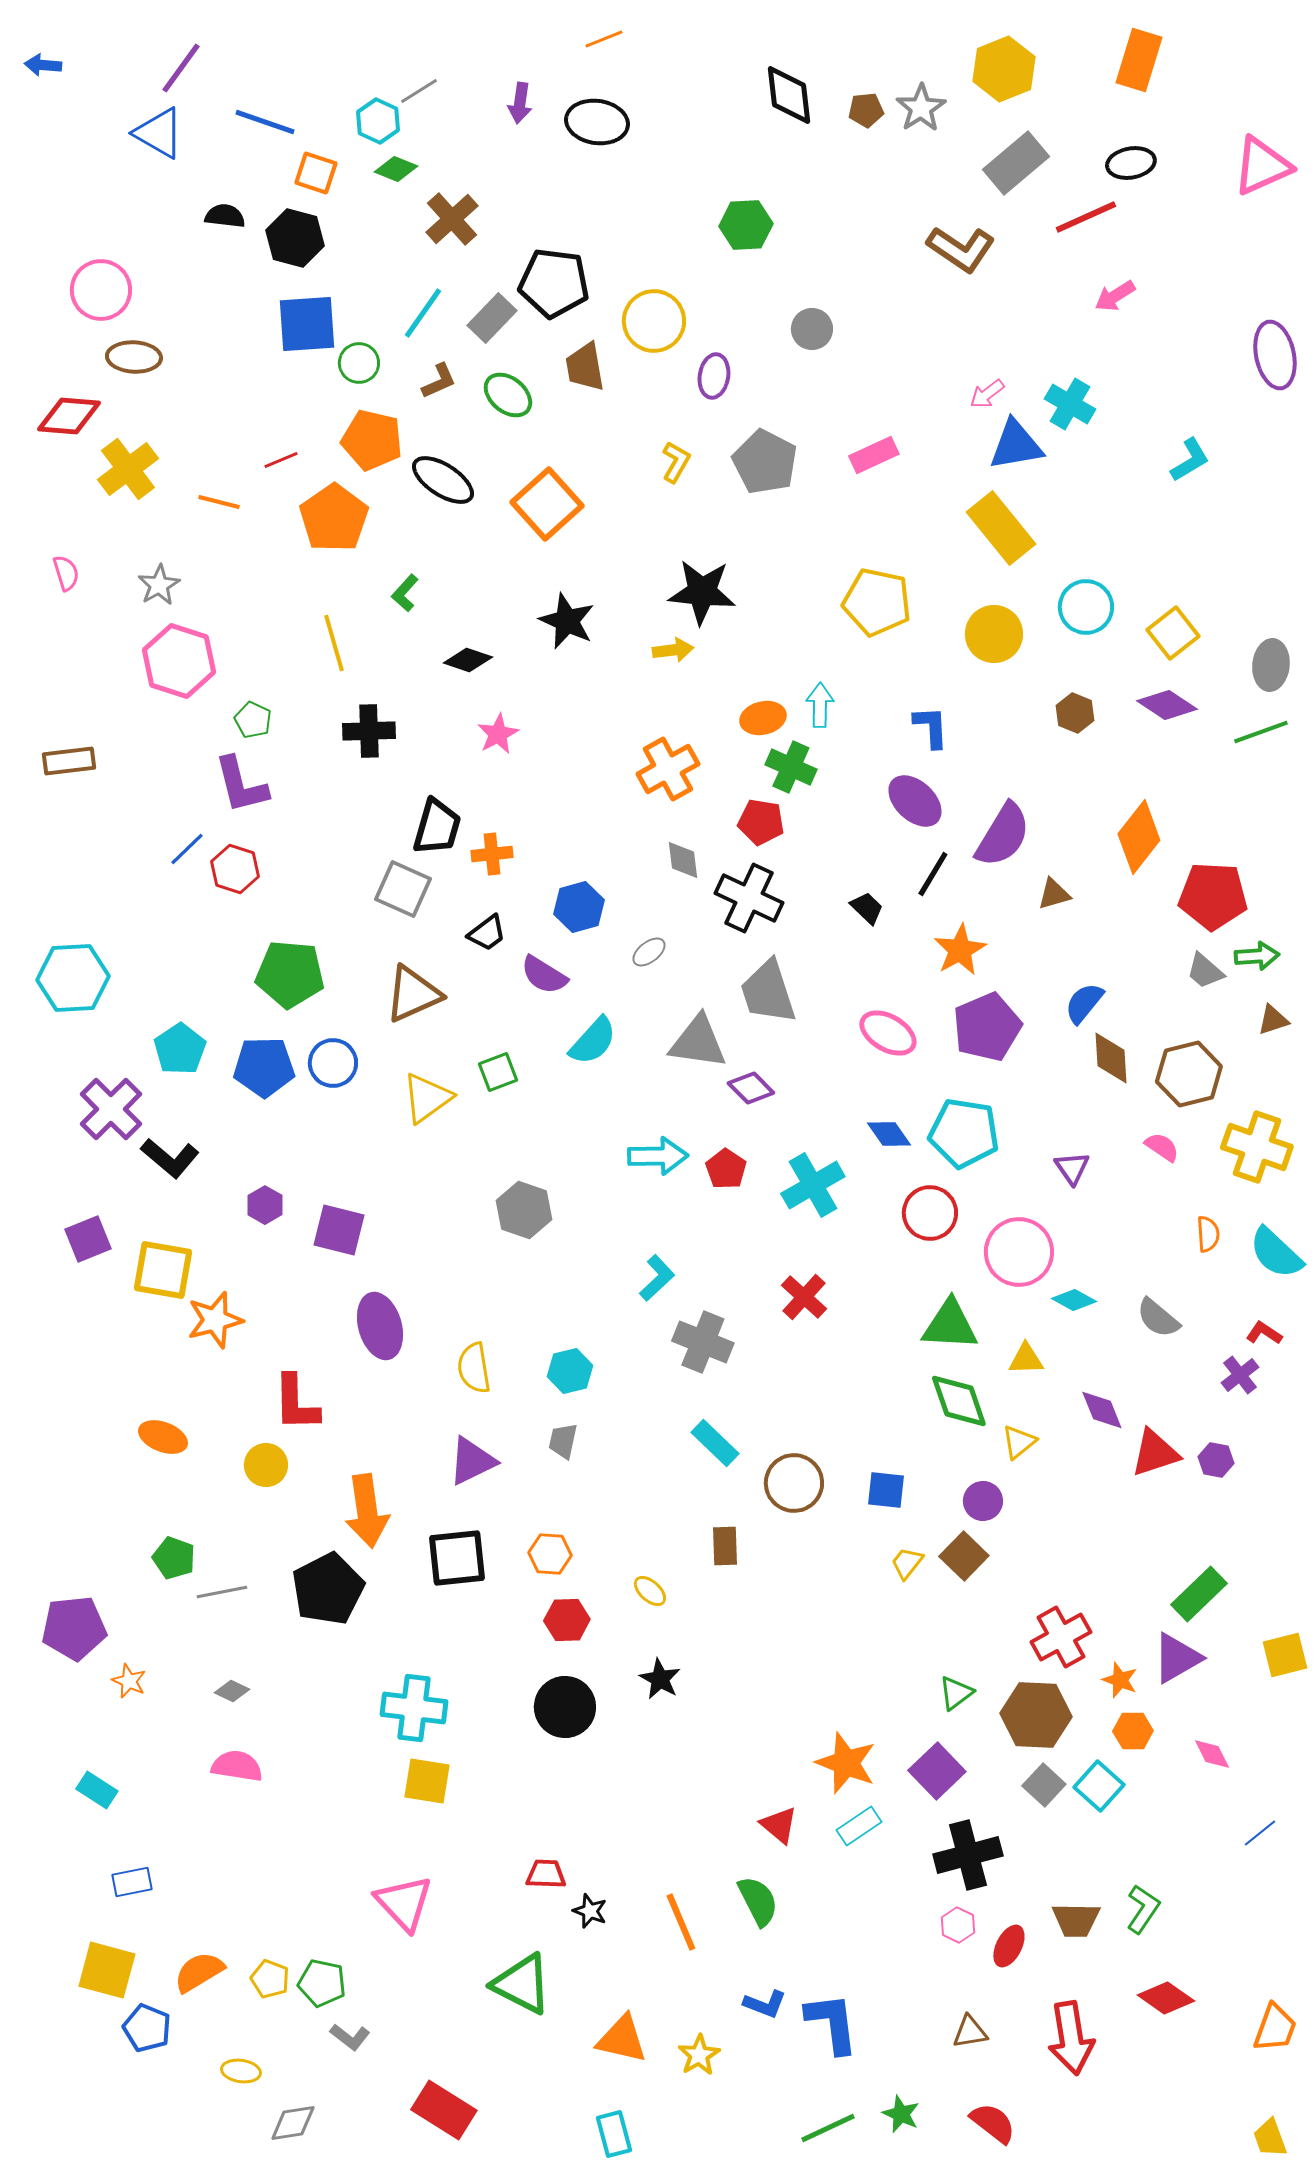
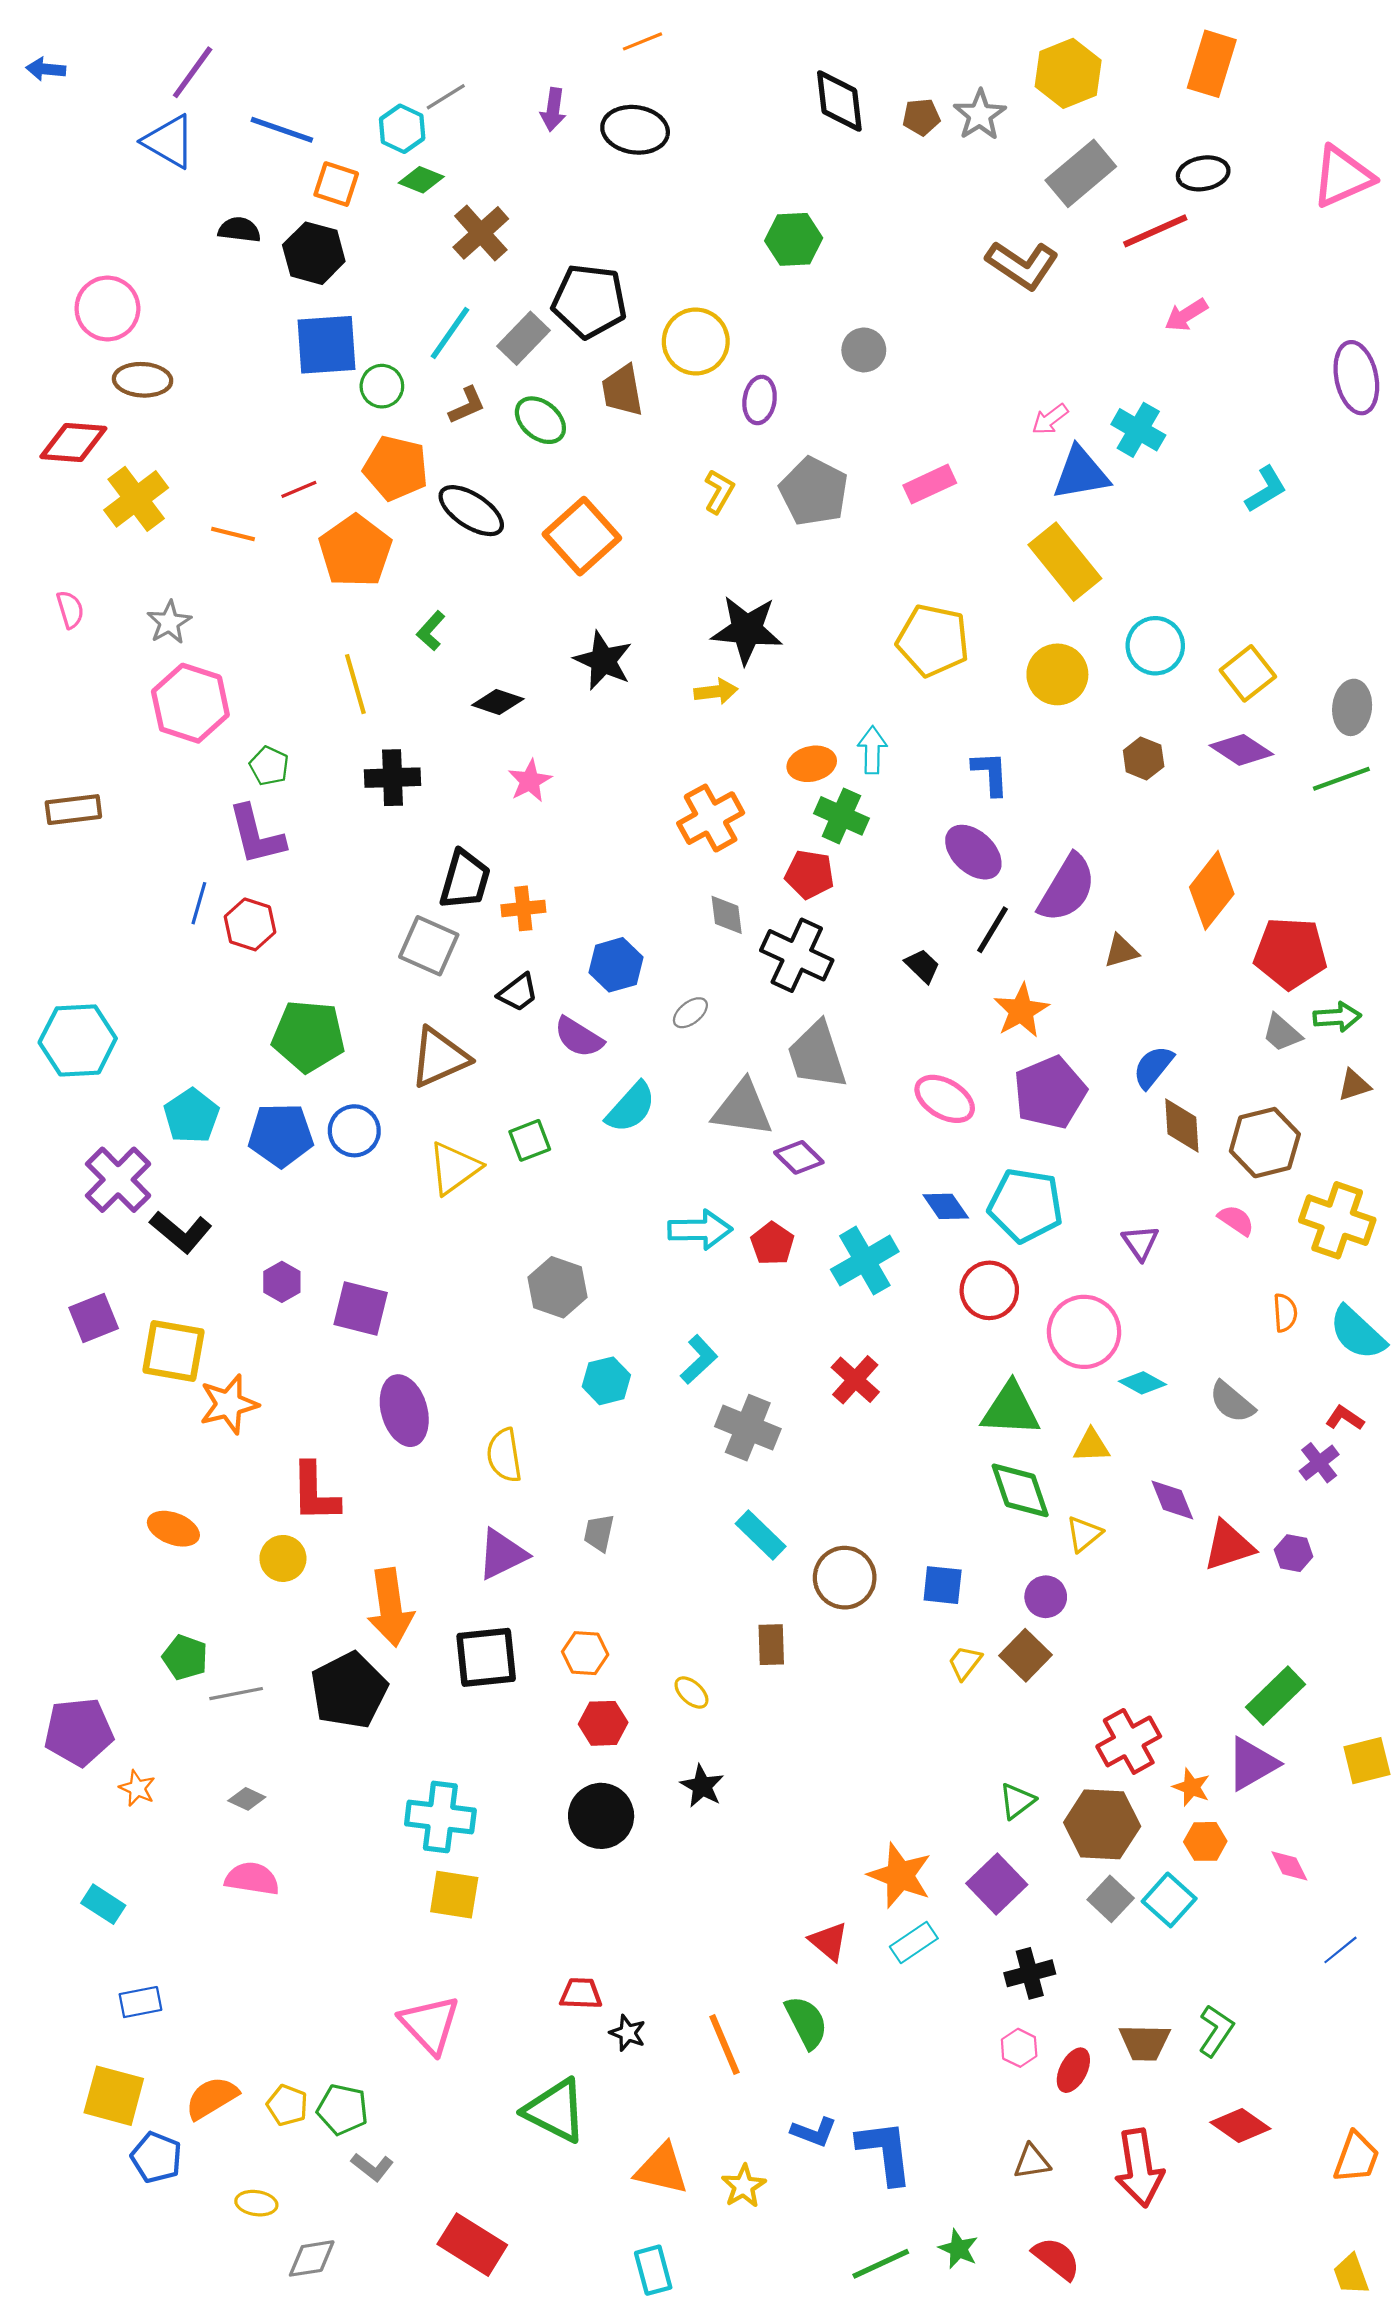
blue line: (187, 849) -> (199, 903), turned -30
cyan hexagon: (570, 1371) -> (606, 1381), moved
black cross: (968, 1855) -> (1030, 1973), size x0.7

